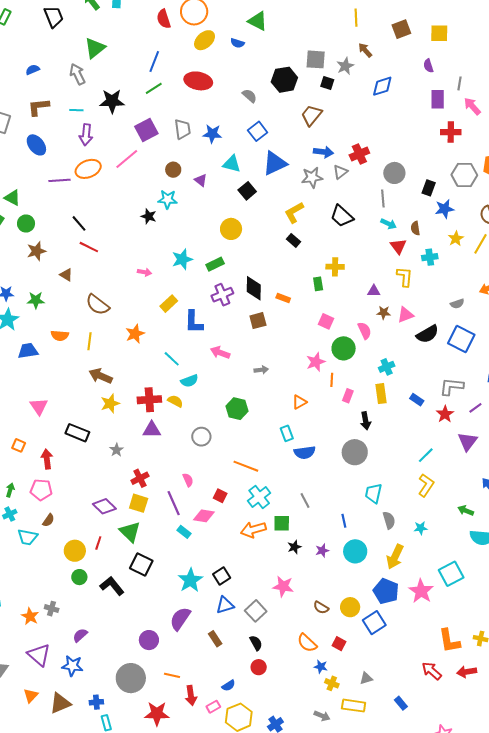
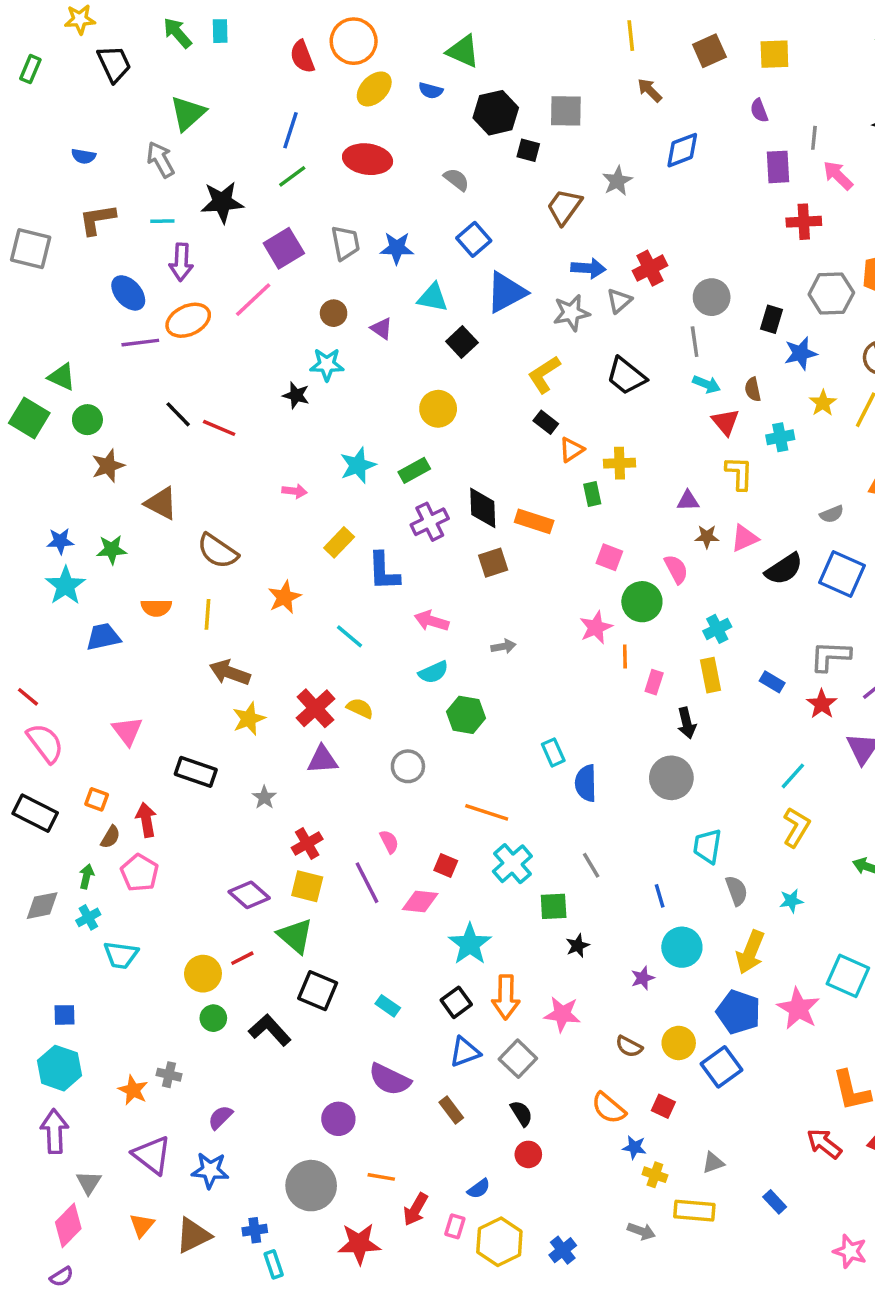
gray star: (345, 66) -> (617, 181), moved
blue semicircle: (33, 70) -> (84, 156), turned -144
black hexagon: (284, 80) -> (496, 113), moved
black square: (327, 83) -> (528, 150), moved
blue ellipse: (36, 145) -> (128, 293), moved
red line: (89, 247) -> (219, 428), moved
brown triangle: (66, 275) -> (161, 503), size x1.5
orange rectangle: (283, 298) -> (534, 521), size x1.5
cyan semicircle: (189, 381) -> (433, 672), moved
red cross: (149, 400) -> (315, 708), turned -35
orange triangle: (299, 402) -> (572, 450), moved
blue semicircle: (305, 452) -> (586, 783), turned 100
pink pentagon: (41, 490) -> (140, 873), turned 30
brown semicircle: (48, 520) -> (110, 837), moved
orange arrow: (253, 530) -> (506, 997), moved, turned -70
cyan rectangle: (184, 532) -> (388, 1006), moved
red line: (98, 543) -> (242, 958), turned 48
purple star: (322, 551) -> (643, 978), moved
cyan square: (451, 574) -> (848, 976), turned -35
cyan star: (190, 580) -> (470, 944), moved
purple semicircle: (180, 619) -> (390, 1079), turned -95
red arrow: (191, 695) -> (416, 1209), turned 42
pink rectangle: (213, 707) -> (455, 1226), turned -40

